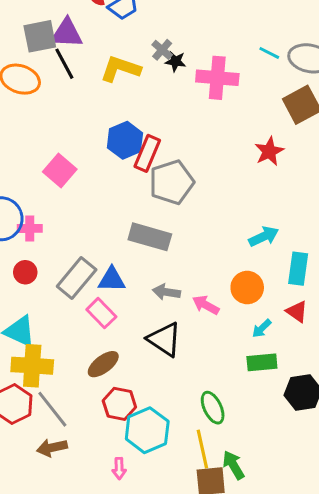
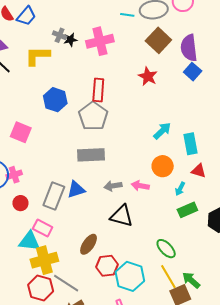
red rectangle: (147, 153) -> (98, 90), moved
pink rectangle: (101, 313) -> (43, 228), moved

